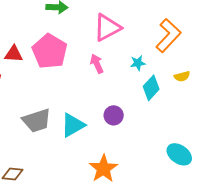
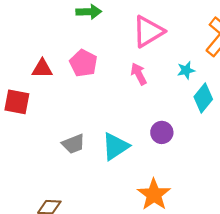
pink pentagon: (50, 51) -> (83, 63), size x0.7
gray trapezoid: (37, 121) -> (73, 144), size x0.7

